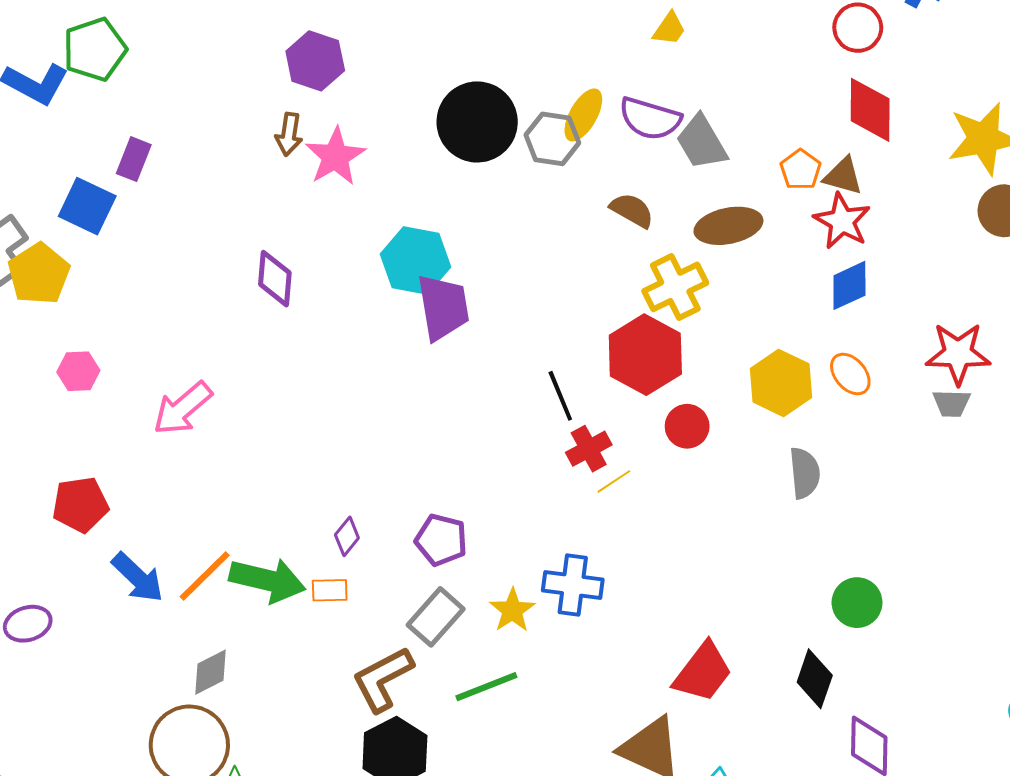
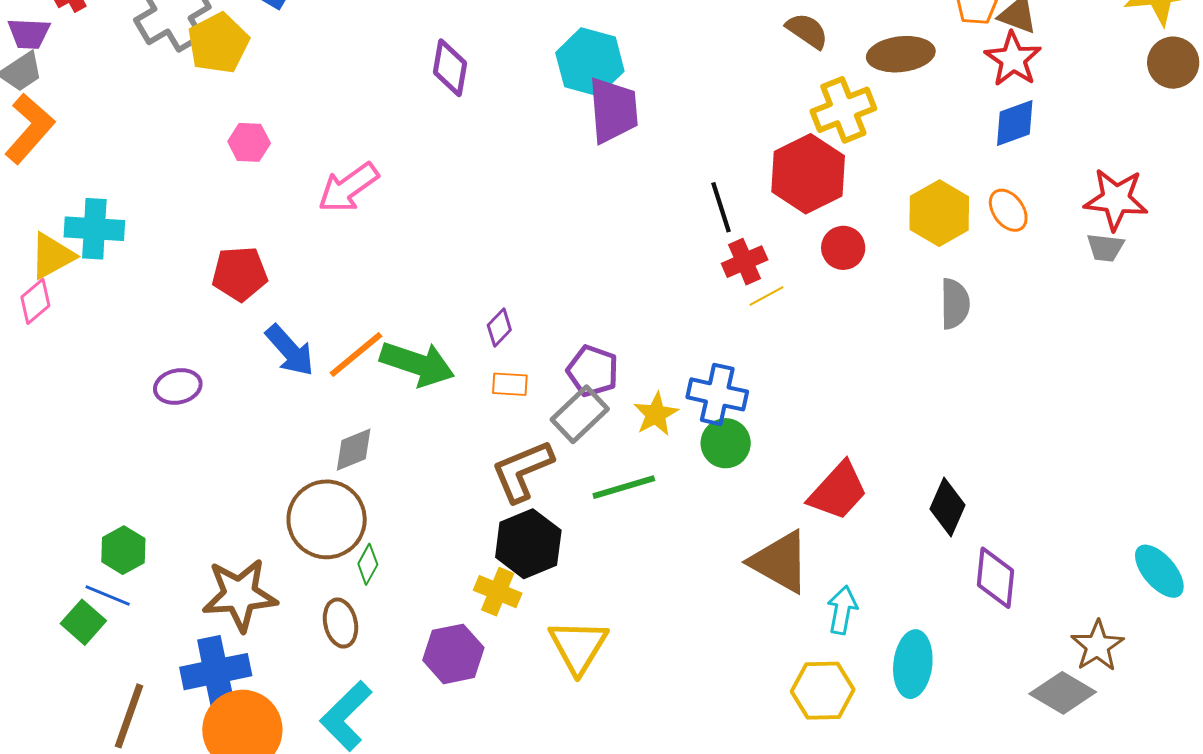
purple pentagon: (441, 540) -> (593, 371), moved
orange rectangle: (330, 590) -> (510, 384), moved
green circle: (857, 603) -> (726, 443), moved

